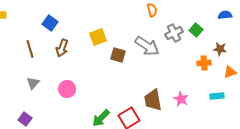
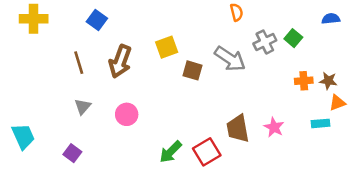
blue square: (50, 23) -> (97, 20), moved
brown arrow: (62, 48) -> (120, 61), size x1.4
brown star: (220, 49) -> (328, 81), moved
orange triangle: (230, 72) -> (337, 103), moved

